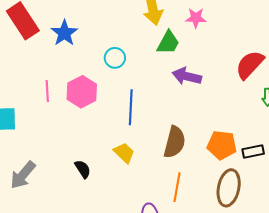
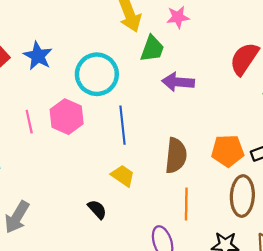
cyan circle: (115, 58) -> (97, 74), size x1.8
black semicircle: (83, 169) -> (97, 209), moved

